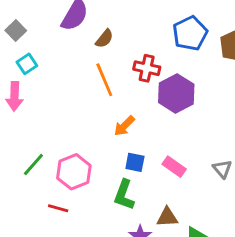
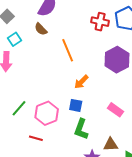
brown semicircle: (104, 39) -> (41, 29), moved, turned 96
red cross: (147, 68) -> (100, 22), moved
blue square: (135, 162) -> (76, 105), moved

